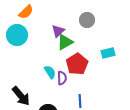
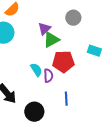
cyan rectangle: (108, 53) -> (94, 51), turned 32
red pentagon: (77, 64) -> (63, 62), turned 30

